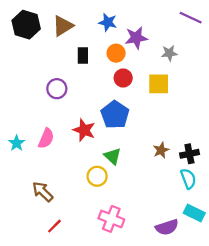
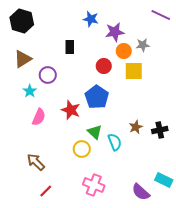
brown triangle: (63, 26) -> (23, 59), moved
orange circle: (116, 53) -> (124, 51), moved
cyan star: (17, 143) -> (30, 91), moved
cyan semicircle: (188, 179) -> (115, 142), moved
purple semicircle: (167, 227) -> (141, 192), turned 60

